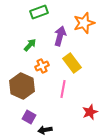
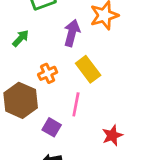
green arrow: (30, 45) -> (21, 38), moved
purple square: (29, 117) -> (52, 127), moved

